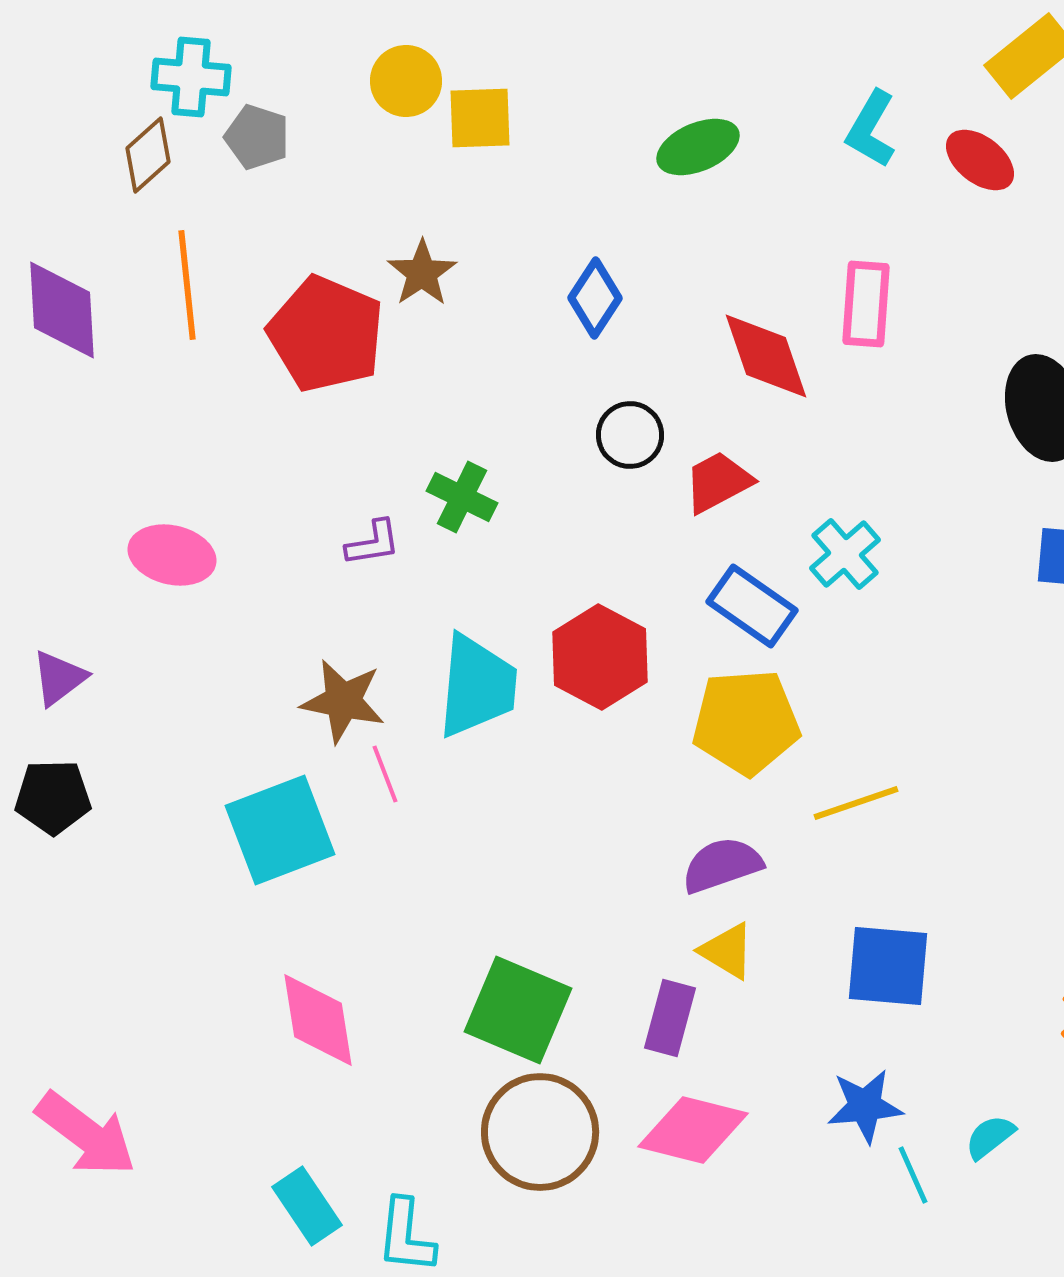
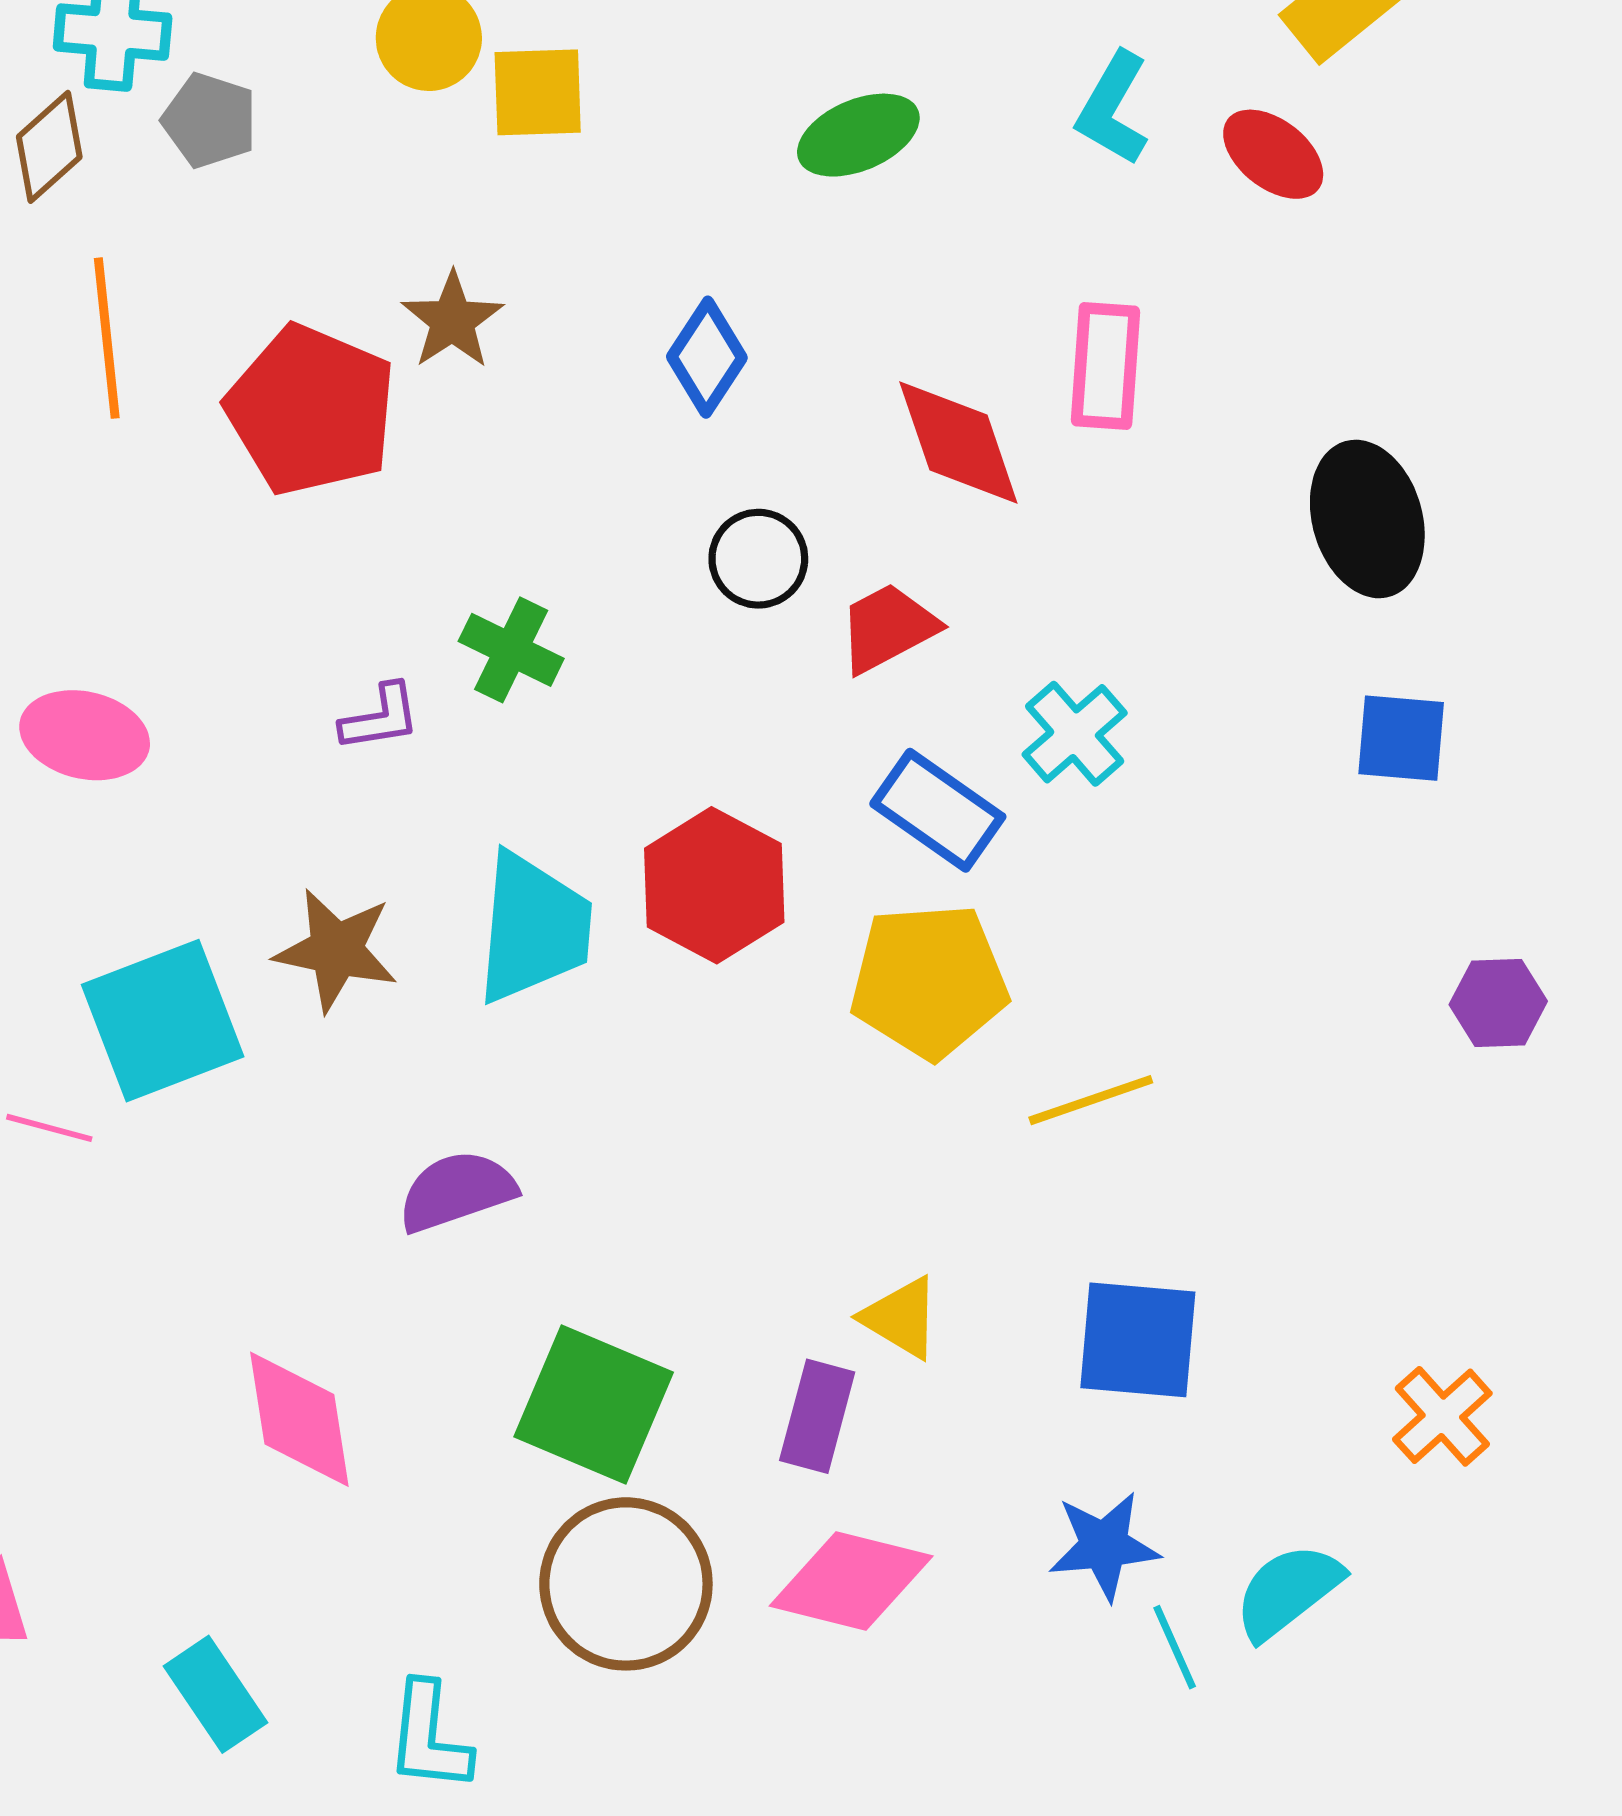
pink line: (385, 774) -> (49, 1128), moved, turned -54
cyan square: (280, 830) -> (163, 1021), moved
purple semicircle: (722, 865) -> (457, 1191), moved
cyan semicircle: (990, 1137) -> (1288, 1591), size x1.5
cyan rectangle: (307, 1206) -> (216, 1694), moved

